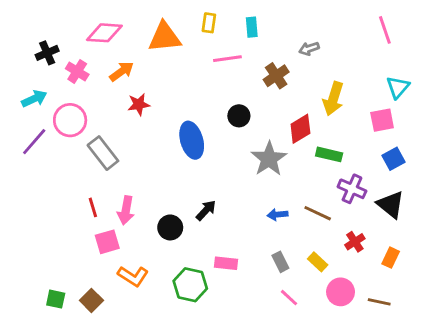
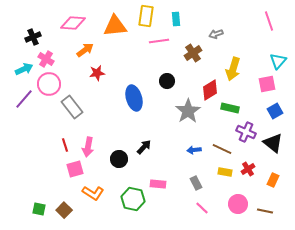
yellow rectangle: (209, 23) -> (146, 16), size x1.5
pink cross: (77, 71) -> (46, 59), moved
yellow rectangle: (318, 262) -> (225, 172), moved, turned -32

